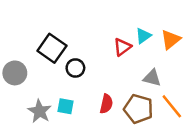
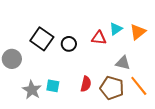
red triangle: (122, 47) -> (99, 38), turned 42
black circle: (75, 68) -> (69, 44), moved

